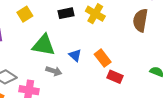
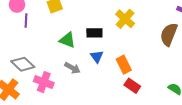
black rectangle: (66, 13) -> (94, 33), moved
green triangle: (44, 45) -> (67, 40), size x0.7

